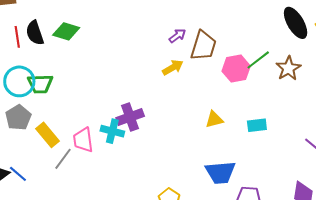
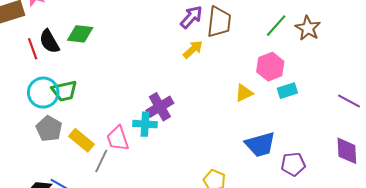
purple arrow: (177, 36) -> (191, 17), size x1.4
pink hexagon: (236, 69) -> (270, 67), moved

